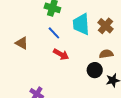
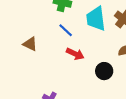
black circle: (95, 70) -> (104, 71), moved

